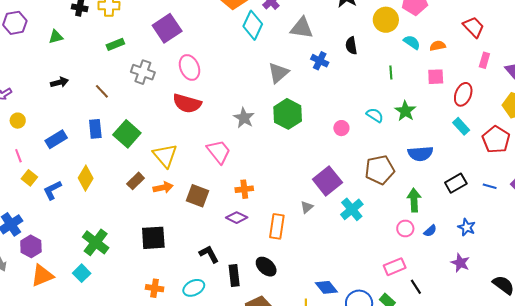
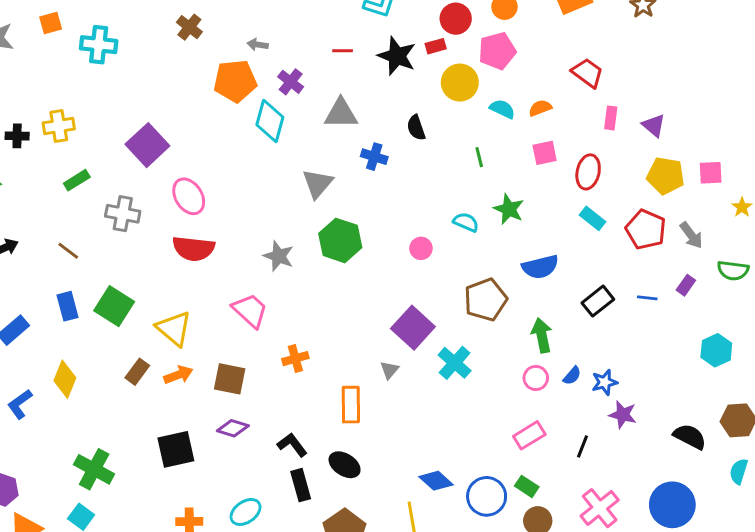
purple diamond: (237, 218) -> (233, 428), moved
blue star: (467, 227) -> (605, 382), moved, turned -30
black L-shape: (209, 254) -> (292, 445), moved
black line: (416, 287) -> (583, 446), moved, turned 63

